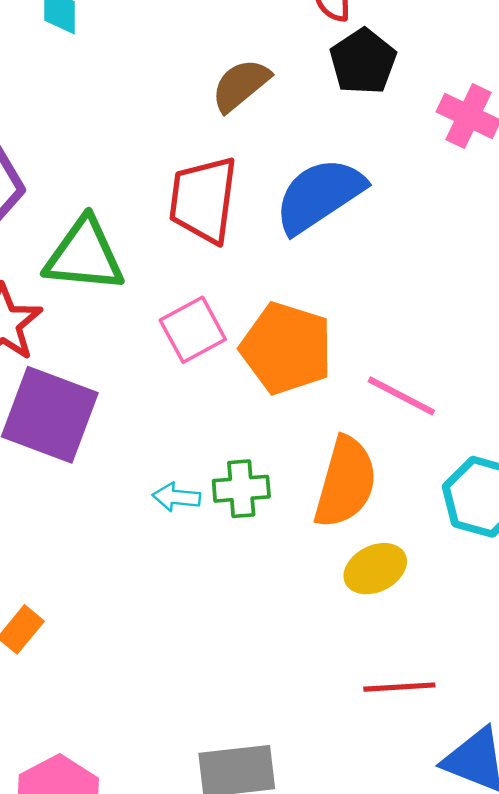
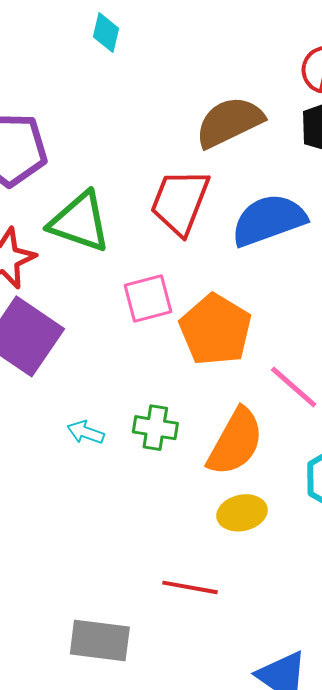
brown semicircle: (241, 85) -> (229, 122), size x1.4
cyan arrow: (176, 497) -> (86, 432), moved
red line: (399, 687) -> (190, 587), moved

